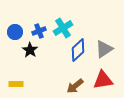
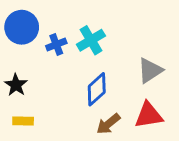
blue circle: (15, 32) -> (22, 27), moved, size x1.5
black star: (30, 50) -> (16, 85), moved
blue diamond: (78, 50) -> (97, 89), moved

